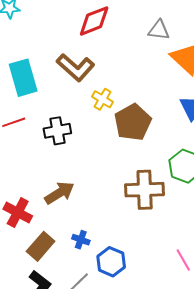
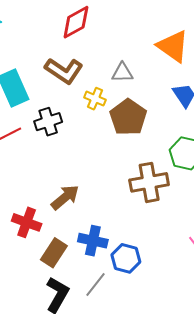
gray triangle: (159, 30) -> (122, 73), moved
black cross: (57, 131) -> (48, 122), moved
blue cross: (81, 240) -> (93, 241), size x1.6

